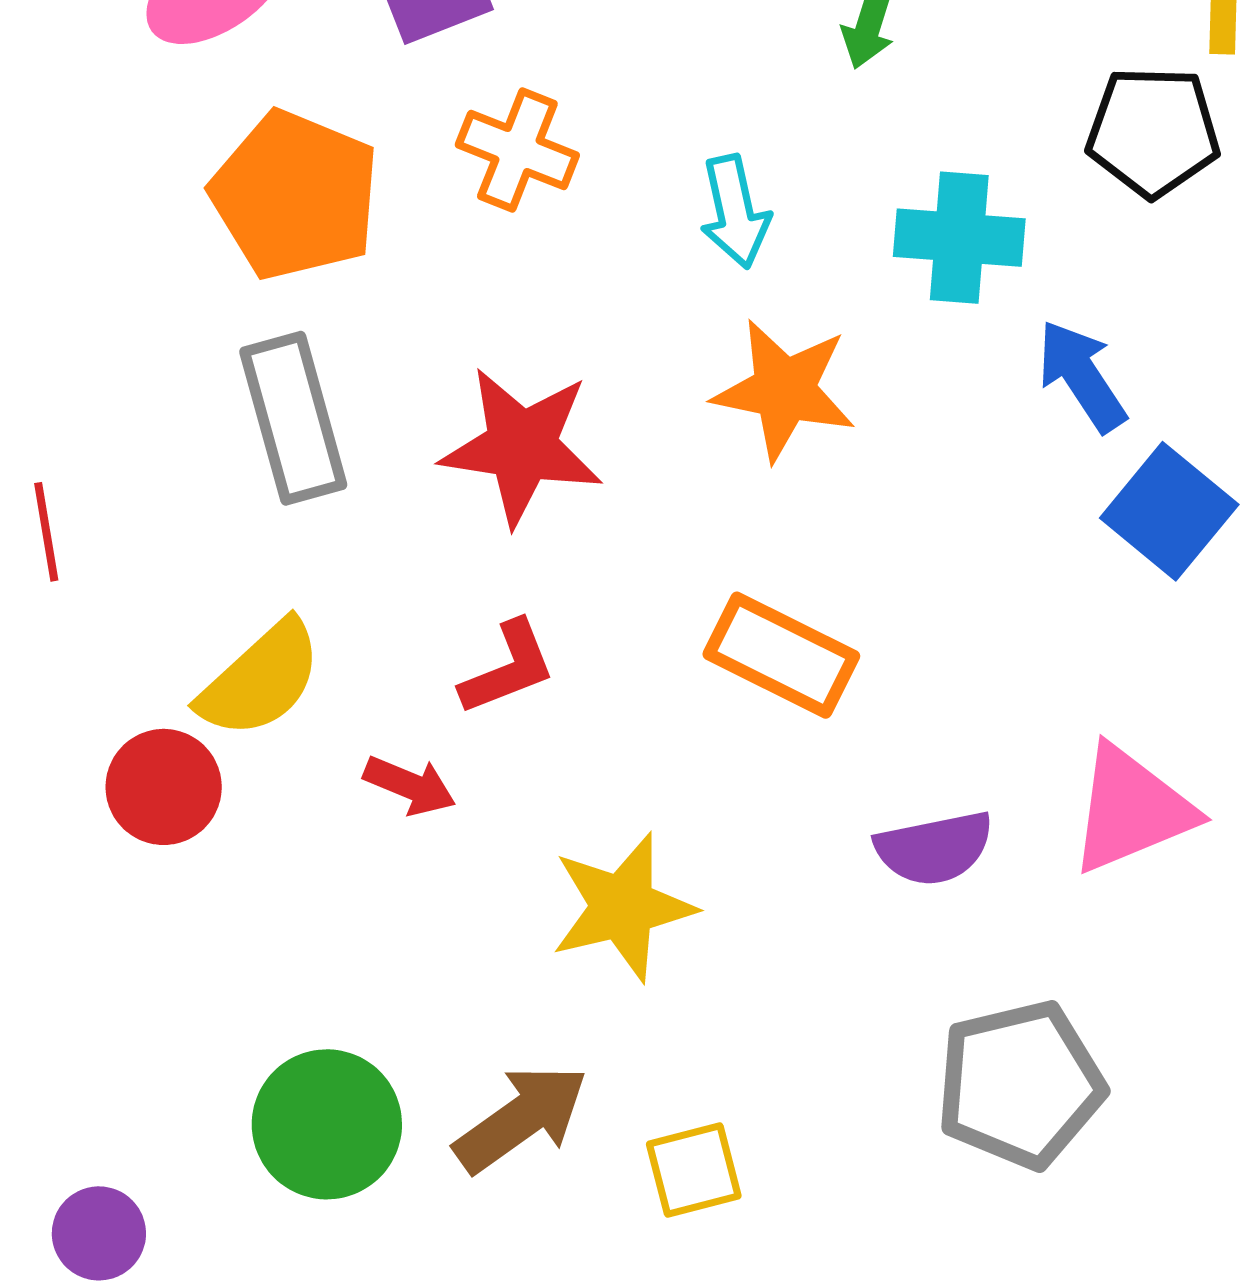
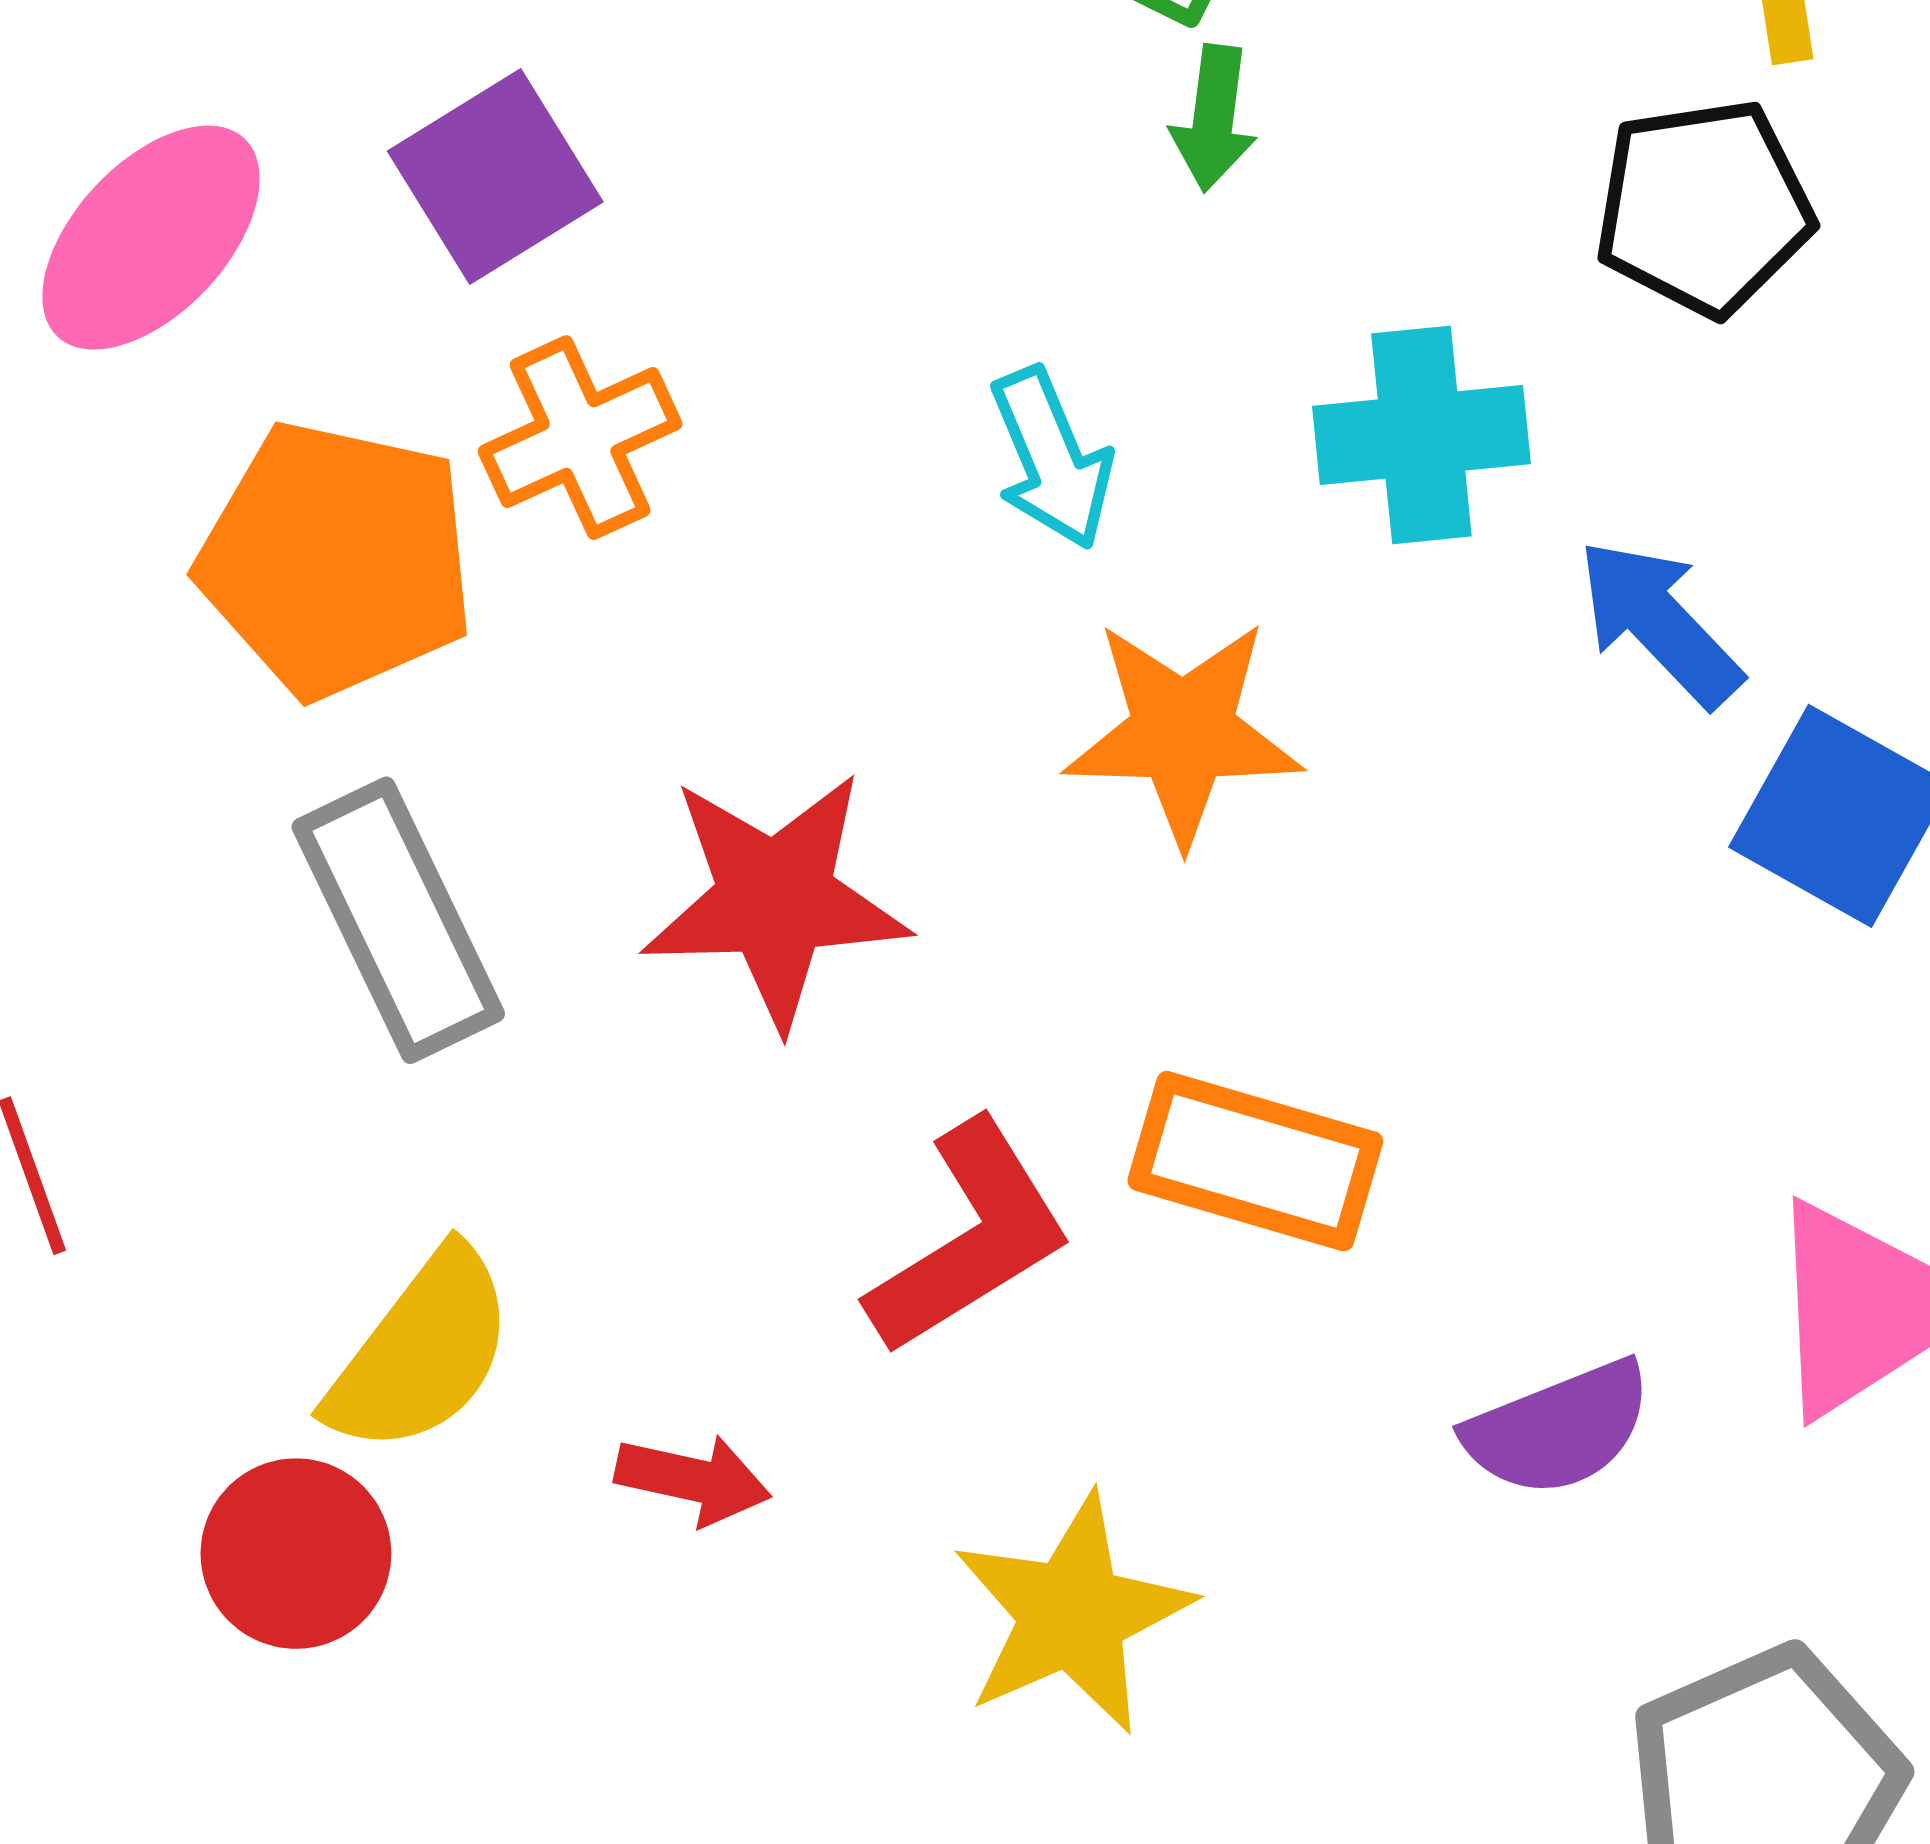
orange cross: (517, 150) -> (580, 438), moved, turned -36
red L-shape: (508, 668) -> (970, 1238), moved, size x1.4

